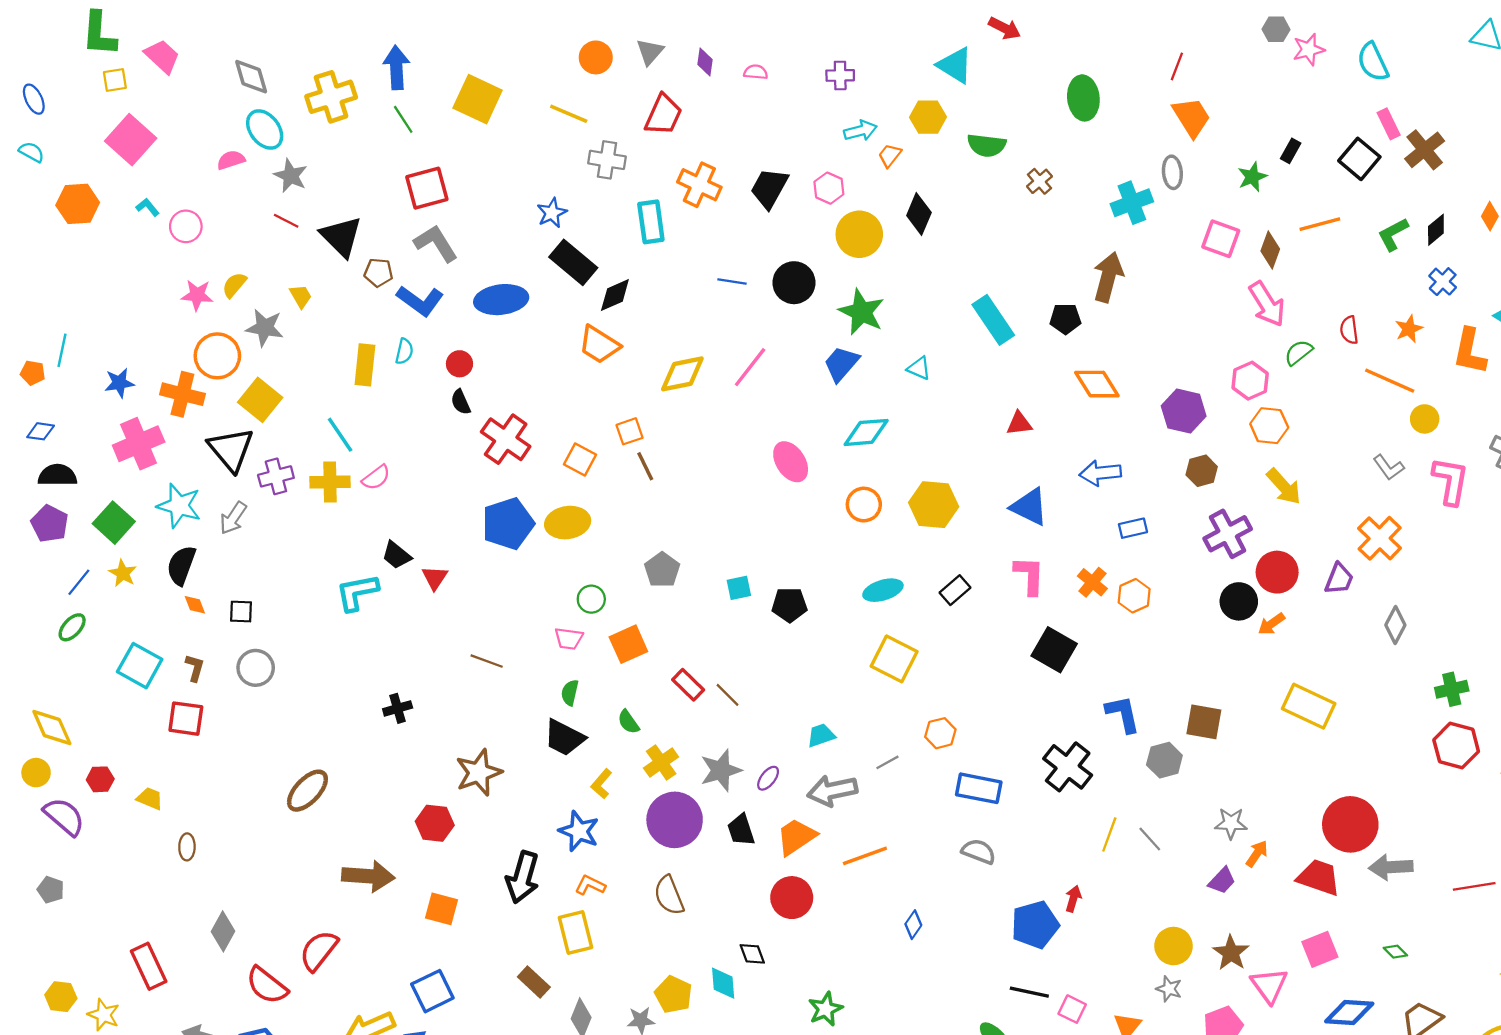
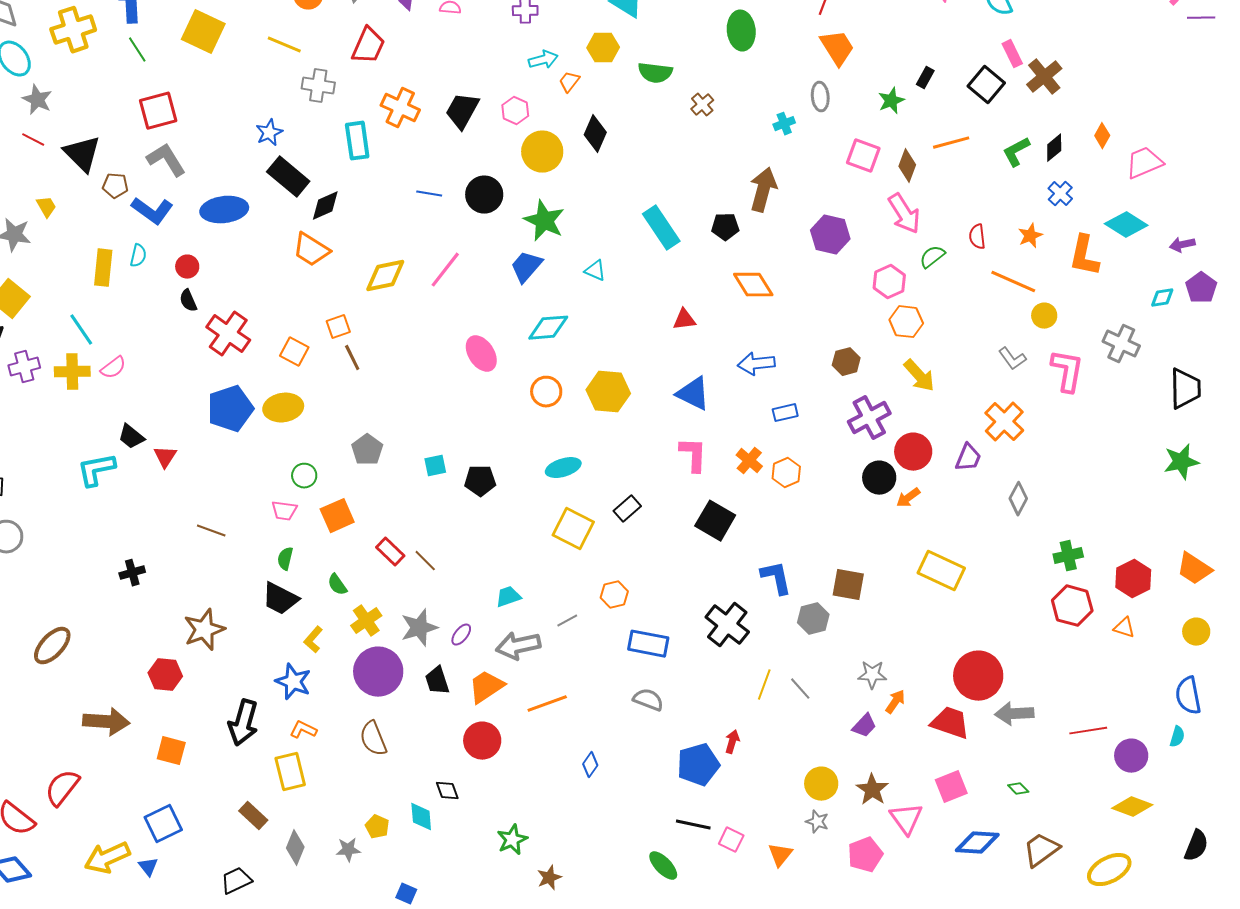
cyan cross: (1132, 203) -> (784, 124), size x0.6
purple hexagon: (1184, 411) -> (830, 235), moved
black rectangle: (955, 590) -> (627, 509), moved
yellow pentagon: (673, 994) -> (377, 827), size x0.7

